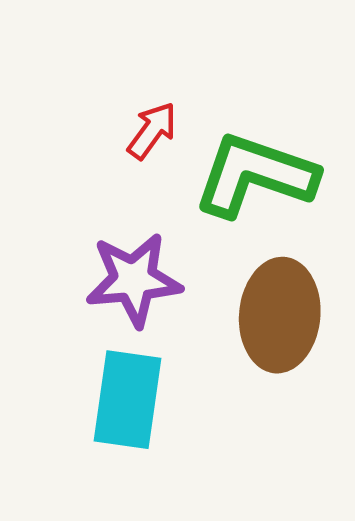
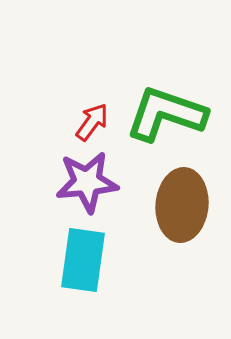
red arrow: (152, 131) -> (92, 122), moved

